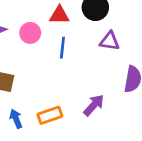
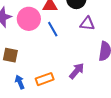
pink circle: (30, 33) -> (29, 19), size x1.5
blue line: (62, 48) -> (53, 29), turned -35

